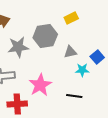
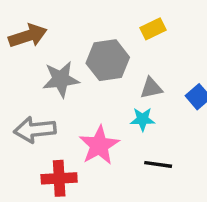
cyan star: (82, 70) -> (143, 119), moved

